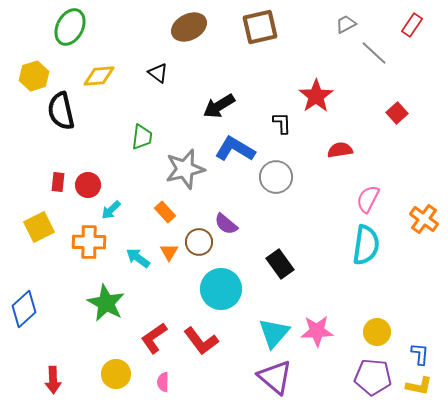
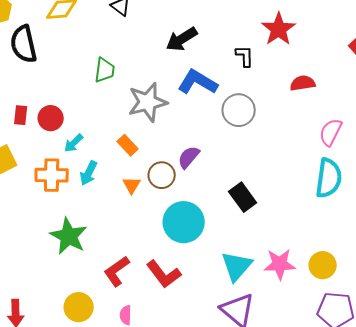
purple semicircle: (226, 224) -> (189, 157), turned 90
cyan arrow: (138, 258) -> (89, 173), moved, turned -100
yellow circle: (377, 332) -> (323, 265), moved

